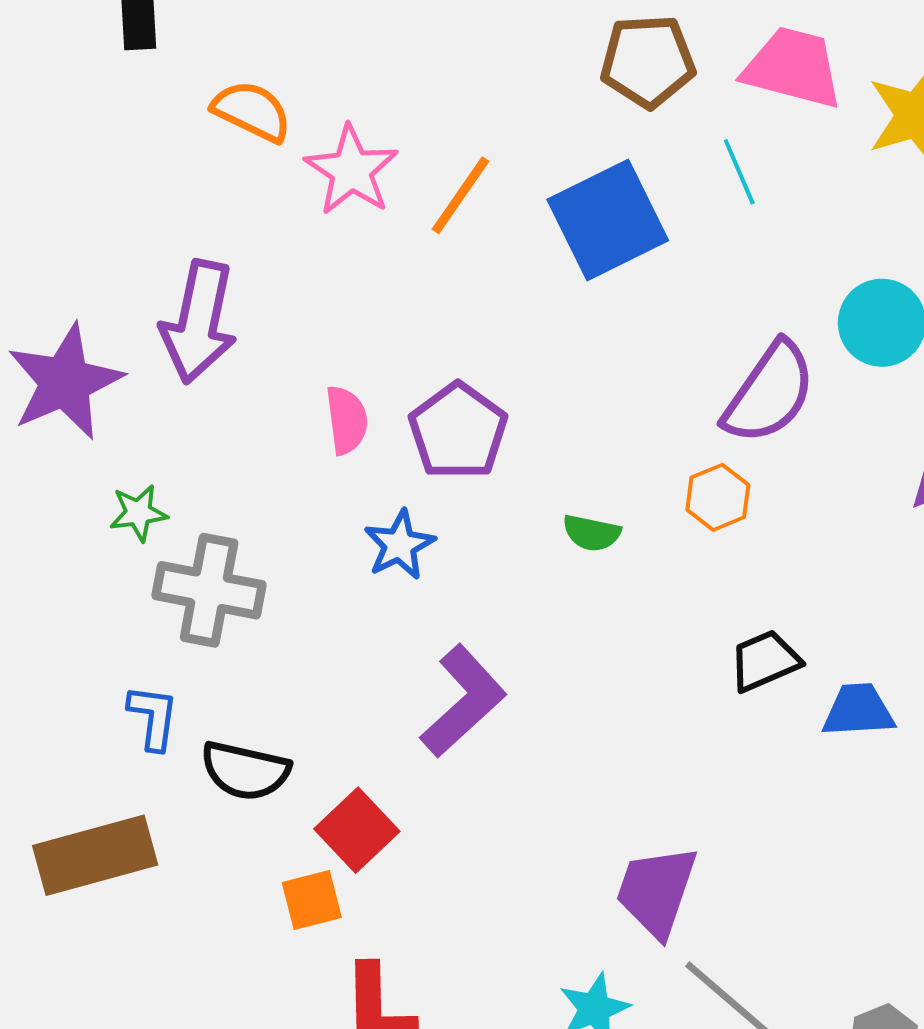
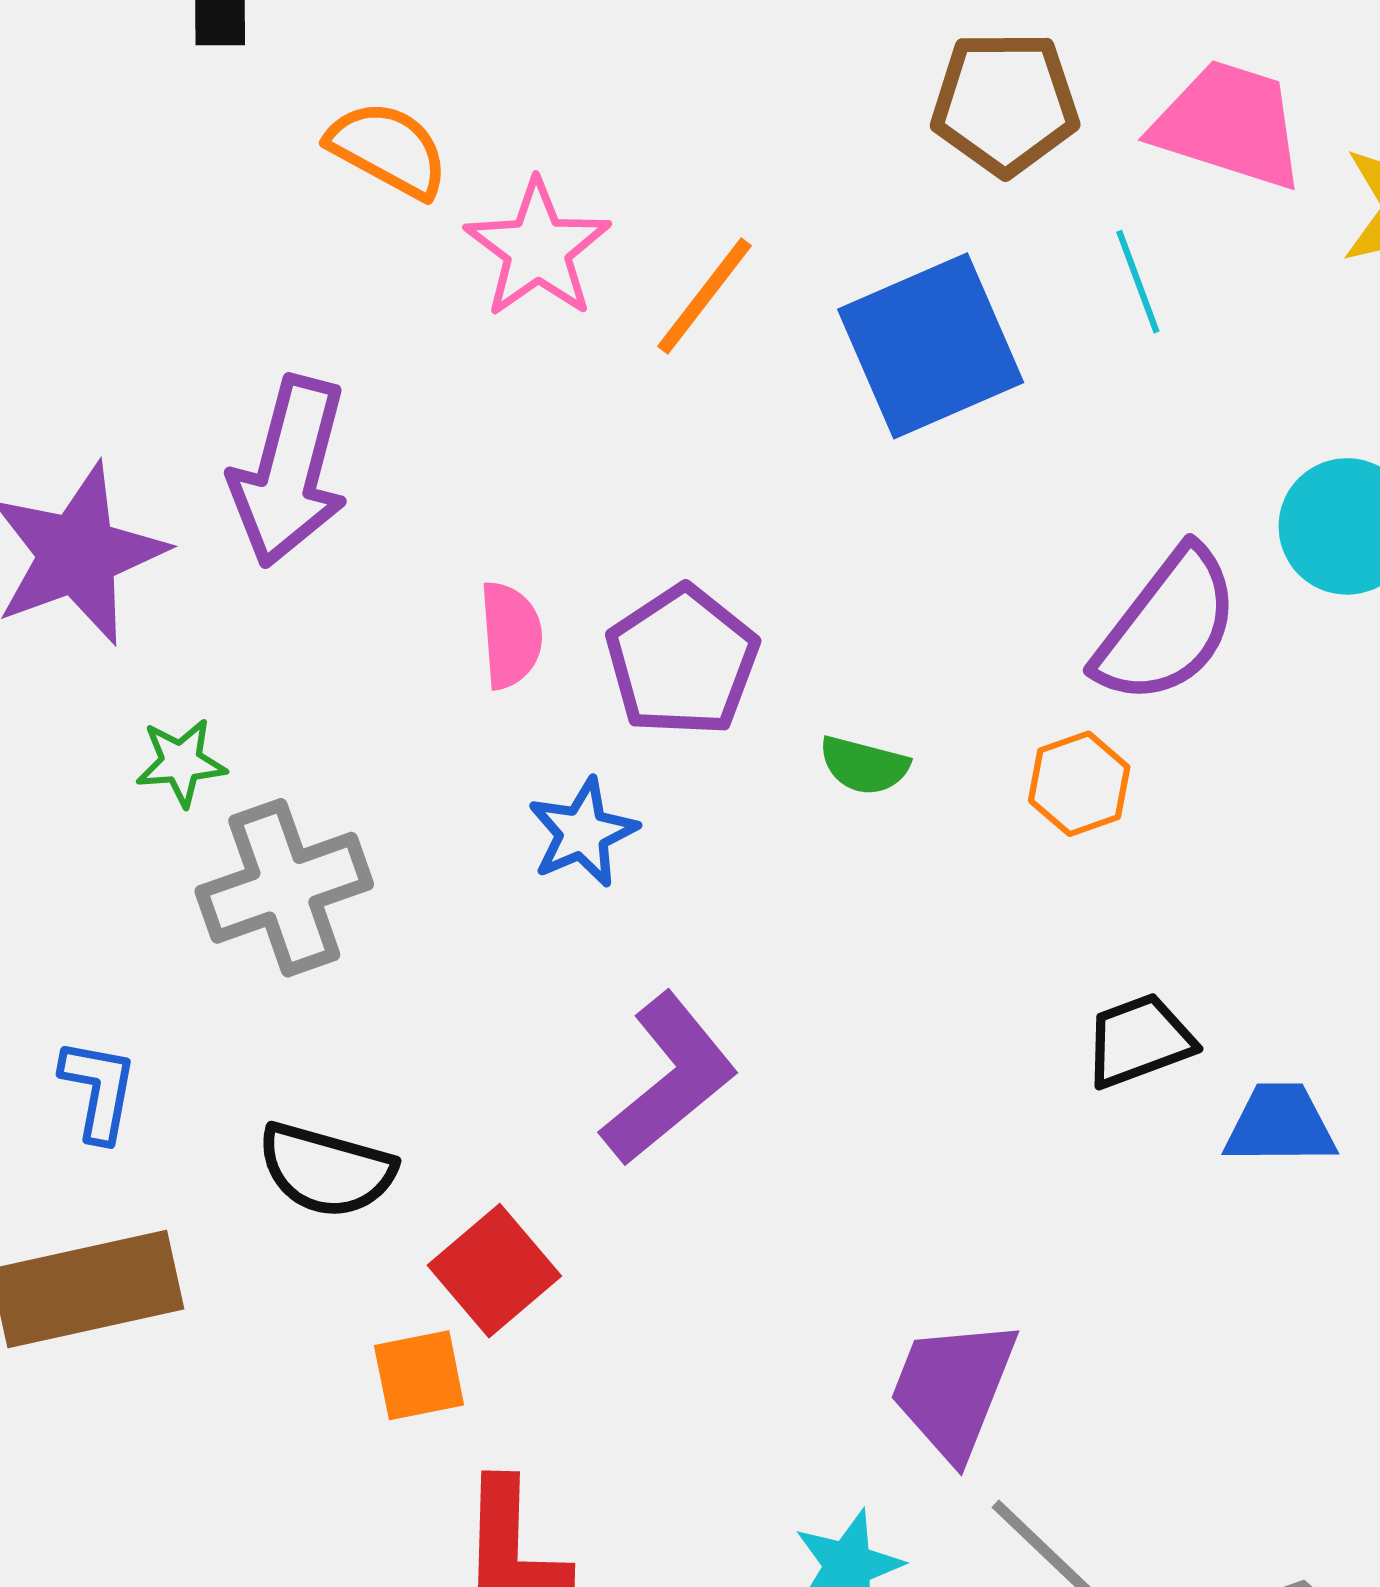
green semicircle: (592, 533) -> (864, 765), moved
gray cross: (209, 590) -> (284, 888), turned -33
blue L-shape: (153, 717) -> (99, 1090), moved

